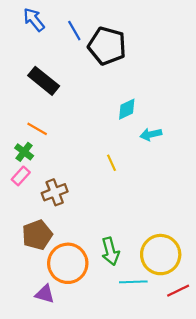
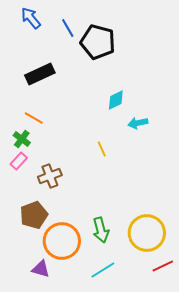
black rectangle: (44, 81) -> (40, 74), turned -64
cyan line: (133, 282) -> (103, 270), moved, turned -30

